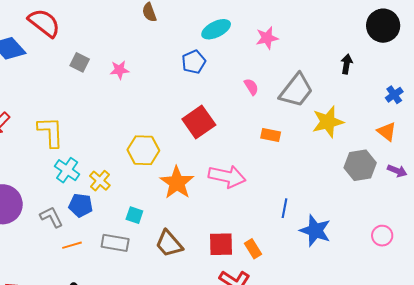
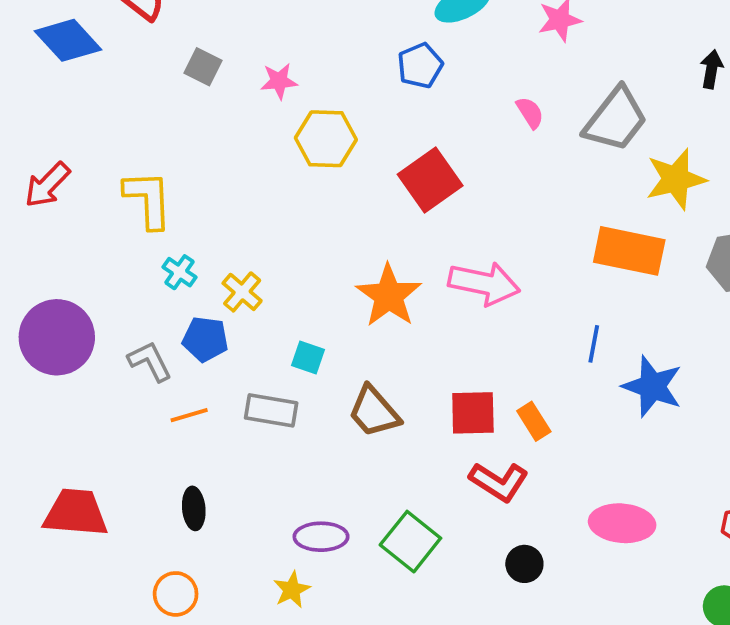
orange rectangle: (271, 135) -> (629, 251), moved, size x1.8
yellow hexagon: (143, 150) -> (326, 139), moved
cyan cross: (67, 170) -> (180, 272), size x0.7

